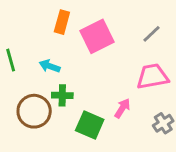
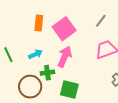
cyan arrow: (50, 66) -> (35, 54), turned 144
pink arrow: (122, 108) -> (65, 57), moved, size x1.5

